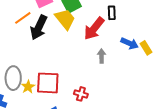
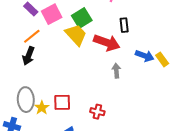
black arrow: (39, 28) -> (28, 56), moved, size x0.7
red arrow: (94, 29) -> (107, 43), turned -105
red square: (48, 83) -> (62, 102), size x0.7

